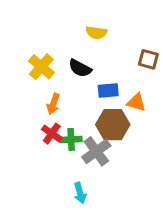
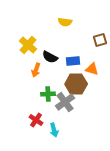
brown square: (148, 59) -> (100, 40), turned -32
black semicircle: (80, 68) -> (50, 57), moved
red cross: (52, 134) -> (36, 120), moved

